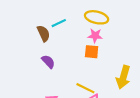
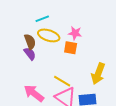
yellow ellipse: (97, 17) -> (49, 35), moved
brown semicircle: (43, 33) -> (30, 42), moved

